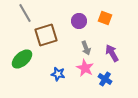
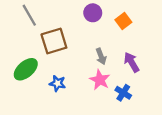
orange square: (105, 18) -> (123, 21), turned 32
purple circle: (79, 21) -> (93, 13), moved
blue star: (58, 74) -> (57, 83), moved

